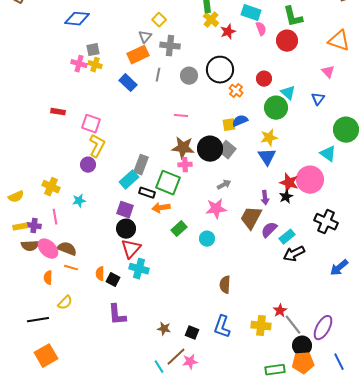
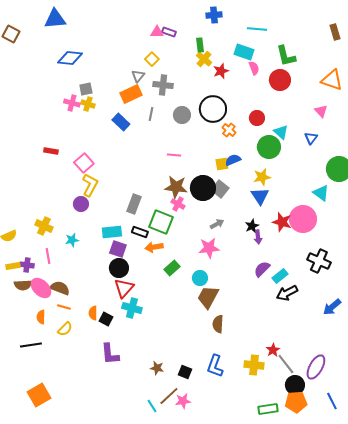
pink square: (91, 124) -> (84, 163), turned 30
pink cross: (185, 165) -> (178, 204), turned 32
cyan rectangle: (129, 180) -> (112, 232), moved, turned 36
black star: (286, 197) -> (252, 226), moved
brown trapezoid: (251, 218) -> (208, 297), moved
yellow semicircle: (65, 303) -> (65, 329), moved
black line: (38, 320) -> (31, 345), moved

